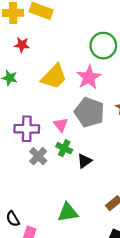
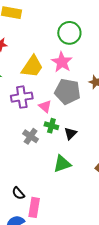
purple cross: (27, 129) -> (22, 97), moved
green triangle: (68, 212) -> (62, 164), moved

